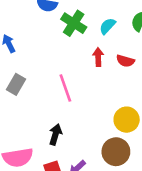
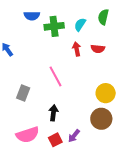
green cross: (74, 23) -> (54, 26), turned -30
gray rectangle: (16, 84) -> (23, 93), moved

